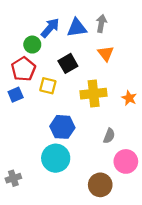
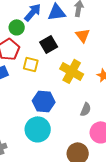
yellow cross: (94, 94) -> (72, 71), turned 35

